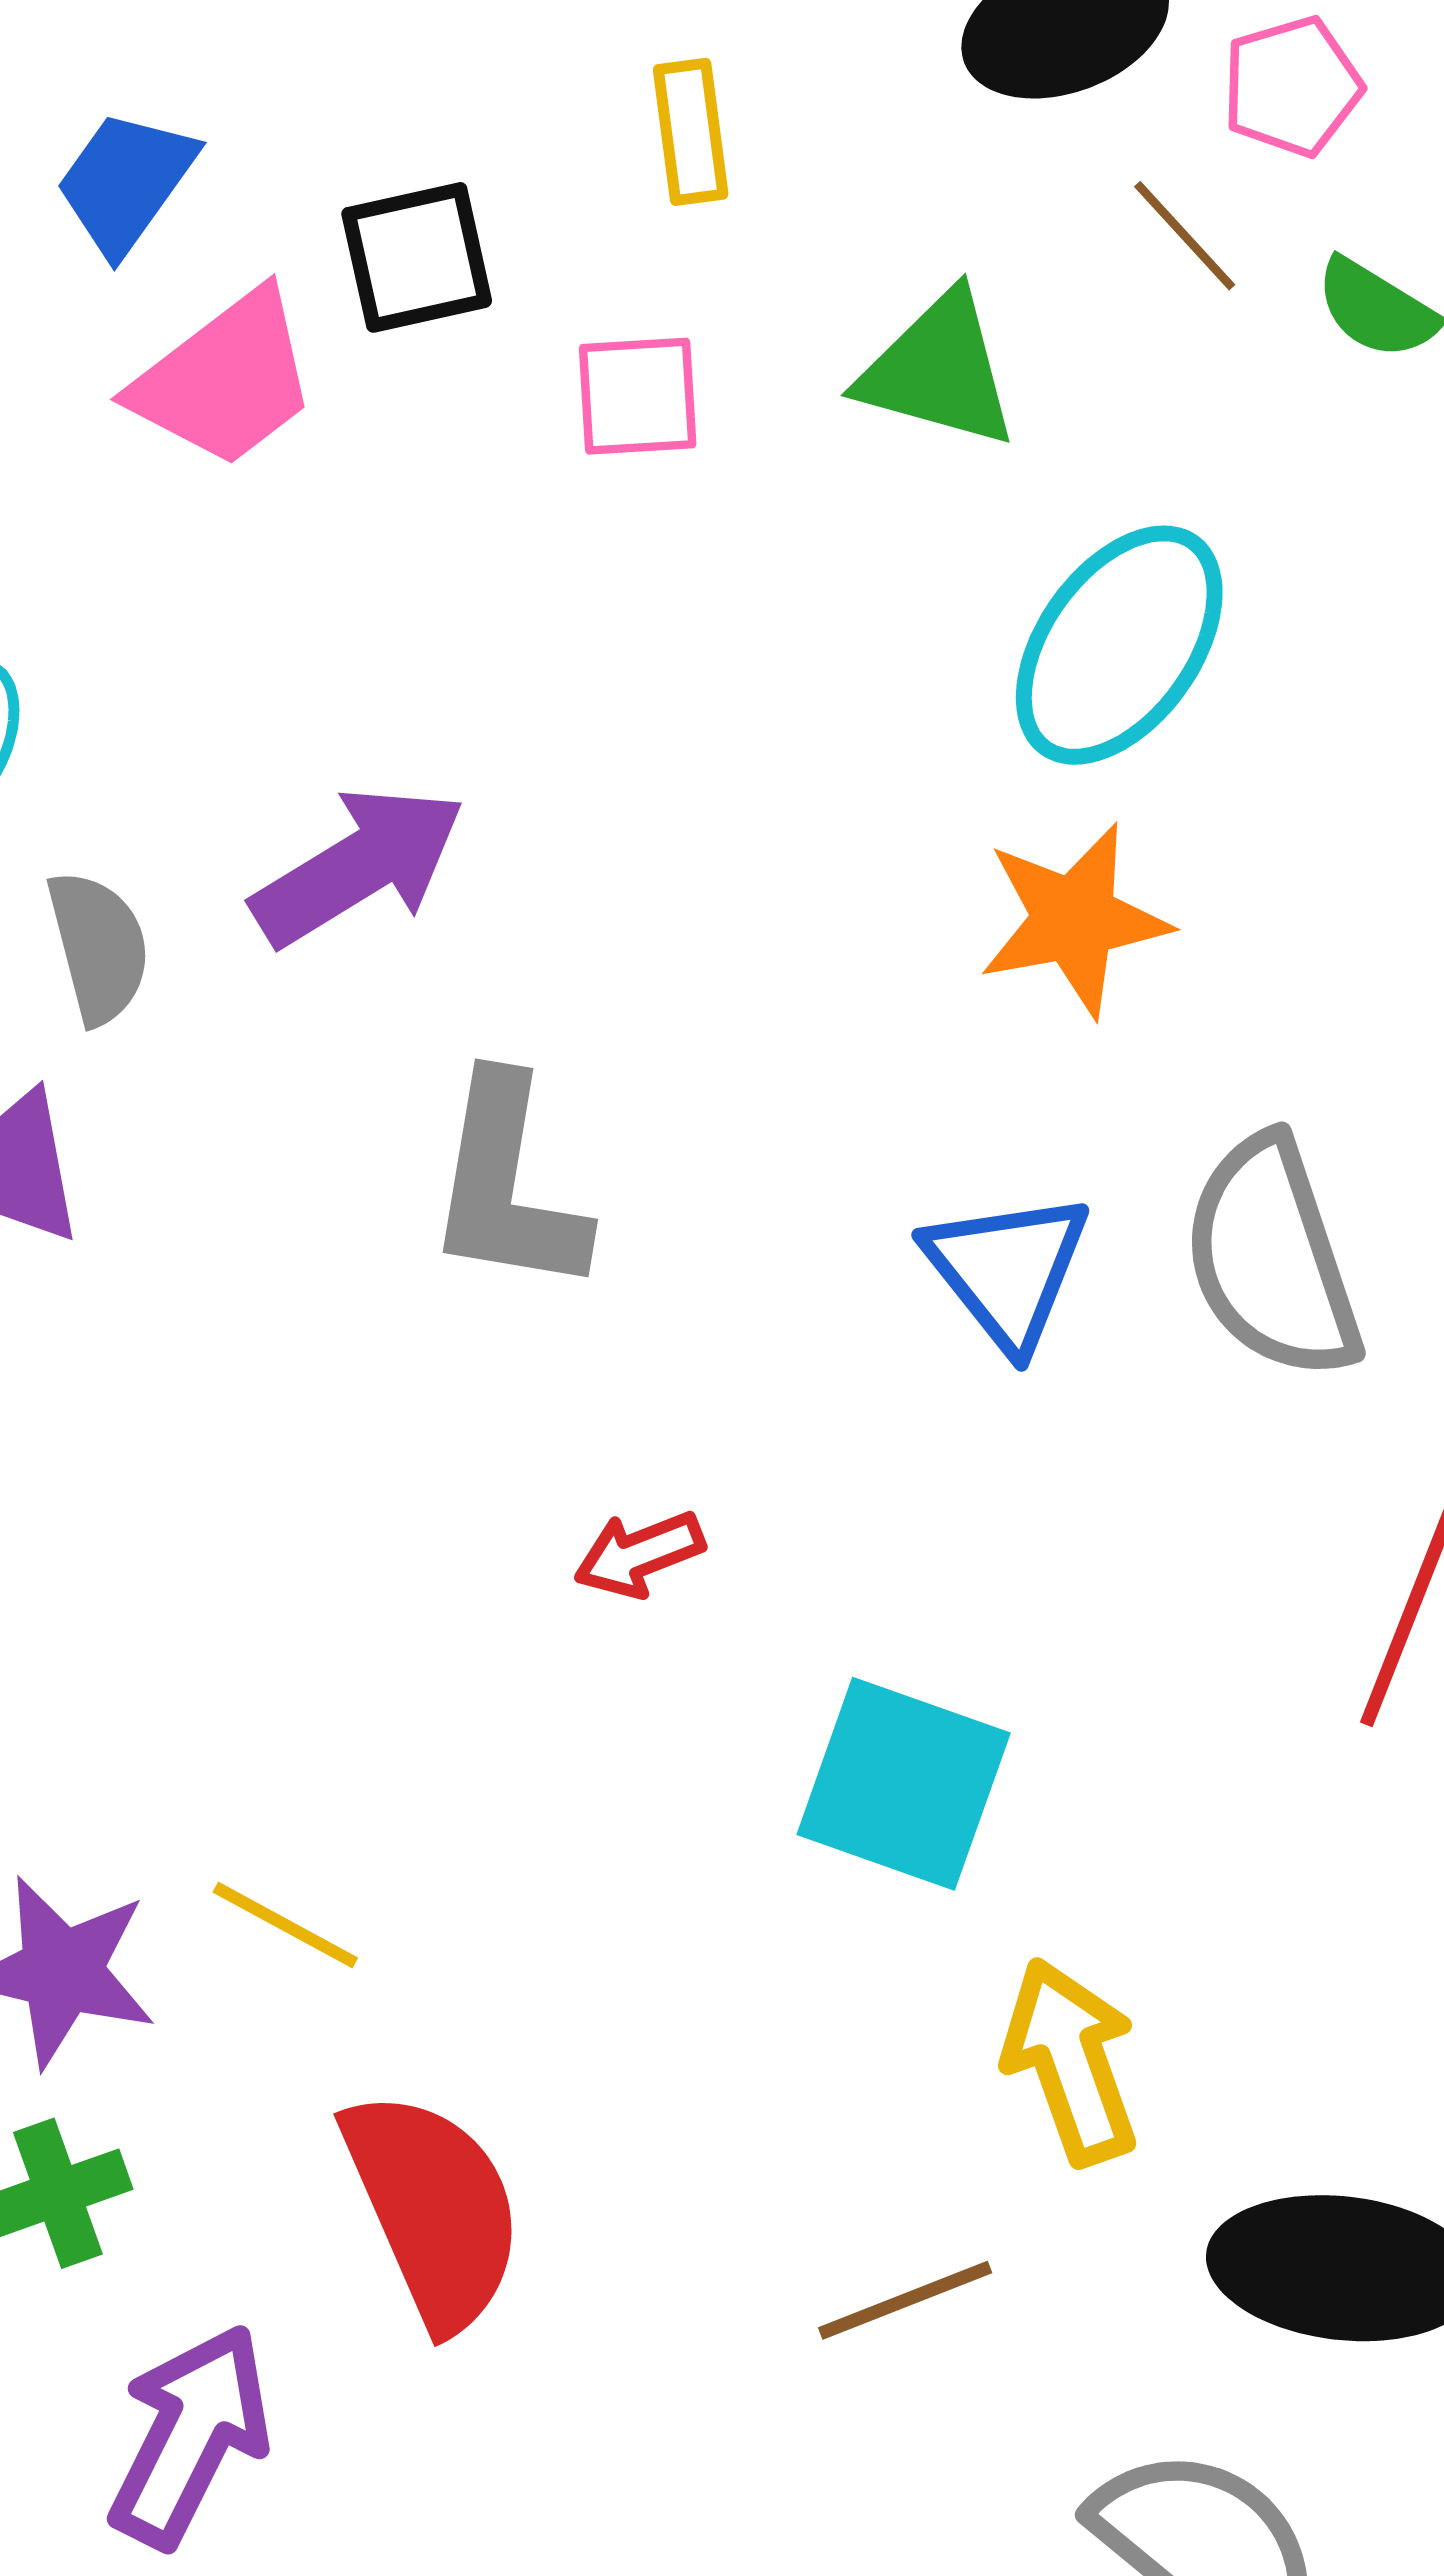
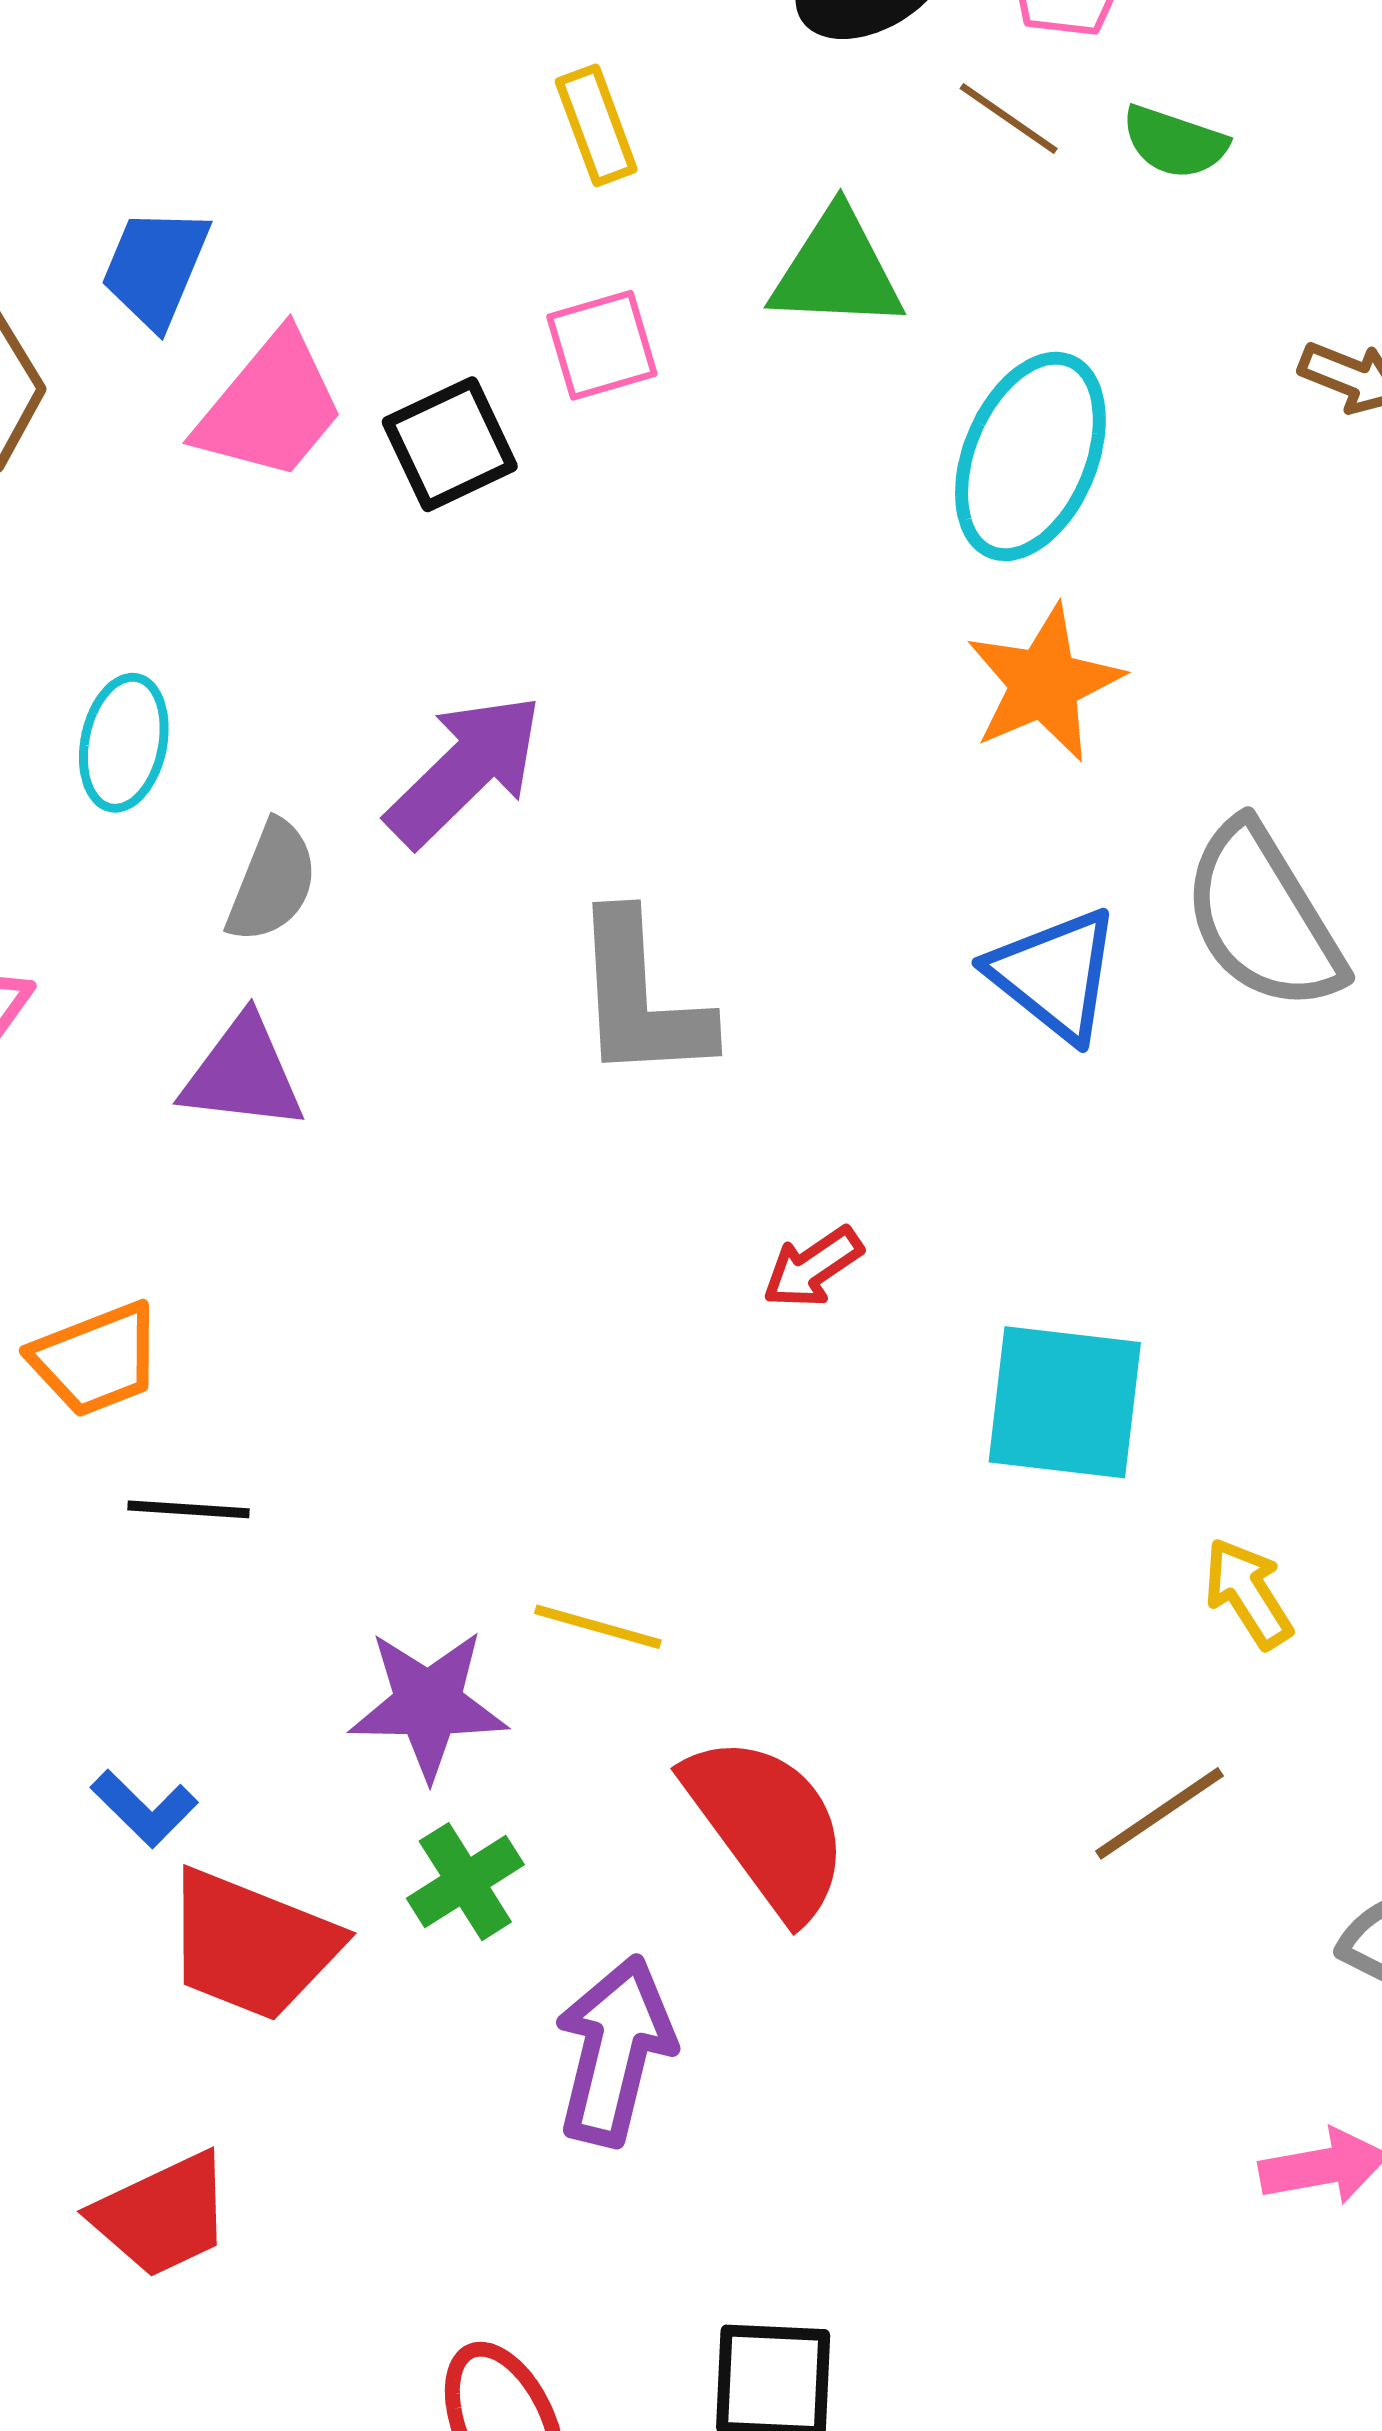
black square: (417, 257) -> (450, 444), moved
gray semicircle: (99, 947) -> (272, 882), turned 49
yellow arrow: (1071, 2061) -> (1248, 1593), size x0.7

